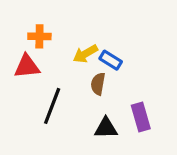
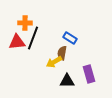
yellow arrow: (85, 54) -> (54, 62), moved
black line: (52, 106) -> (33, 38), moved

